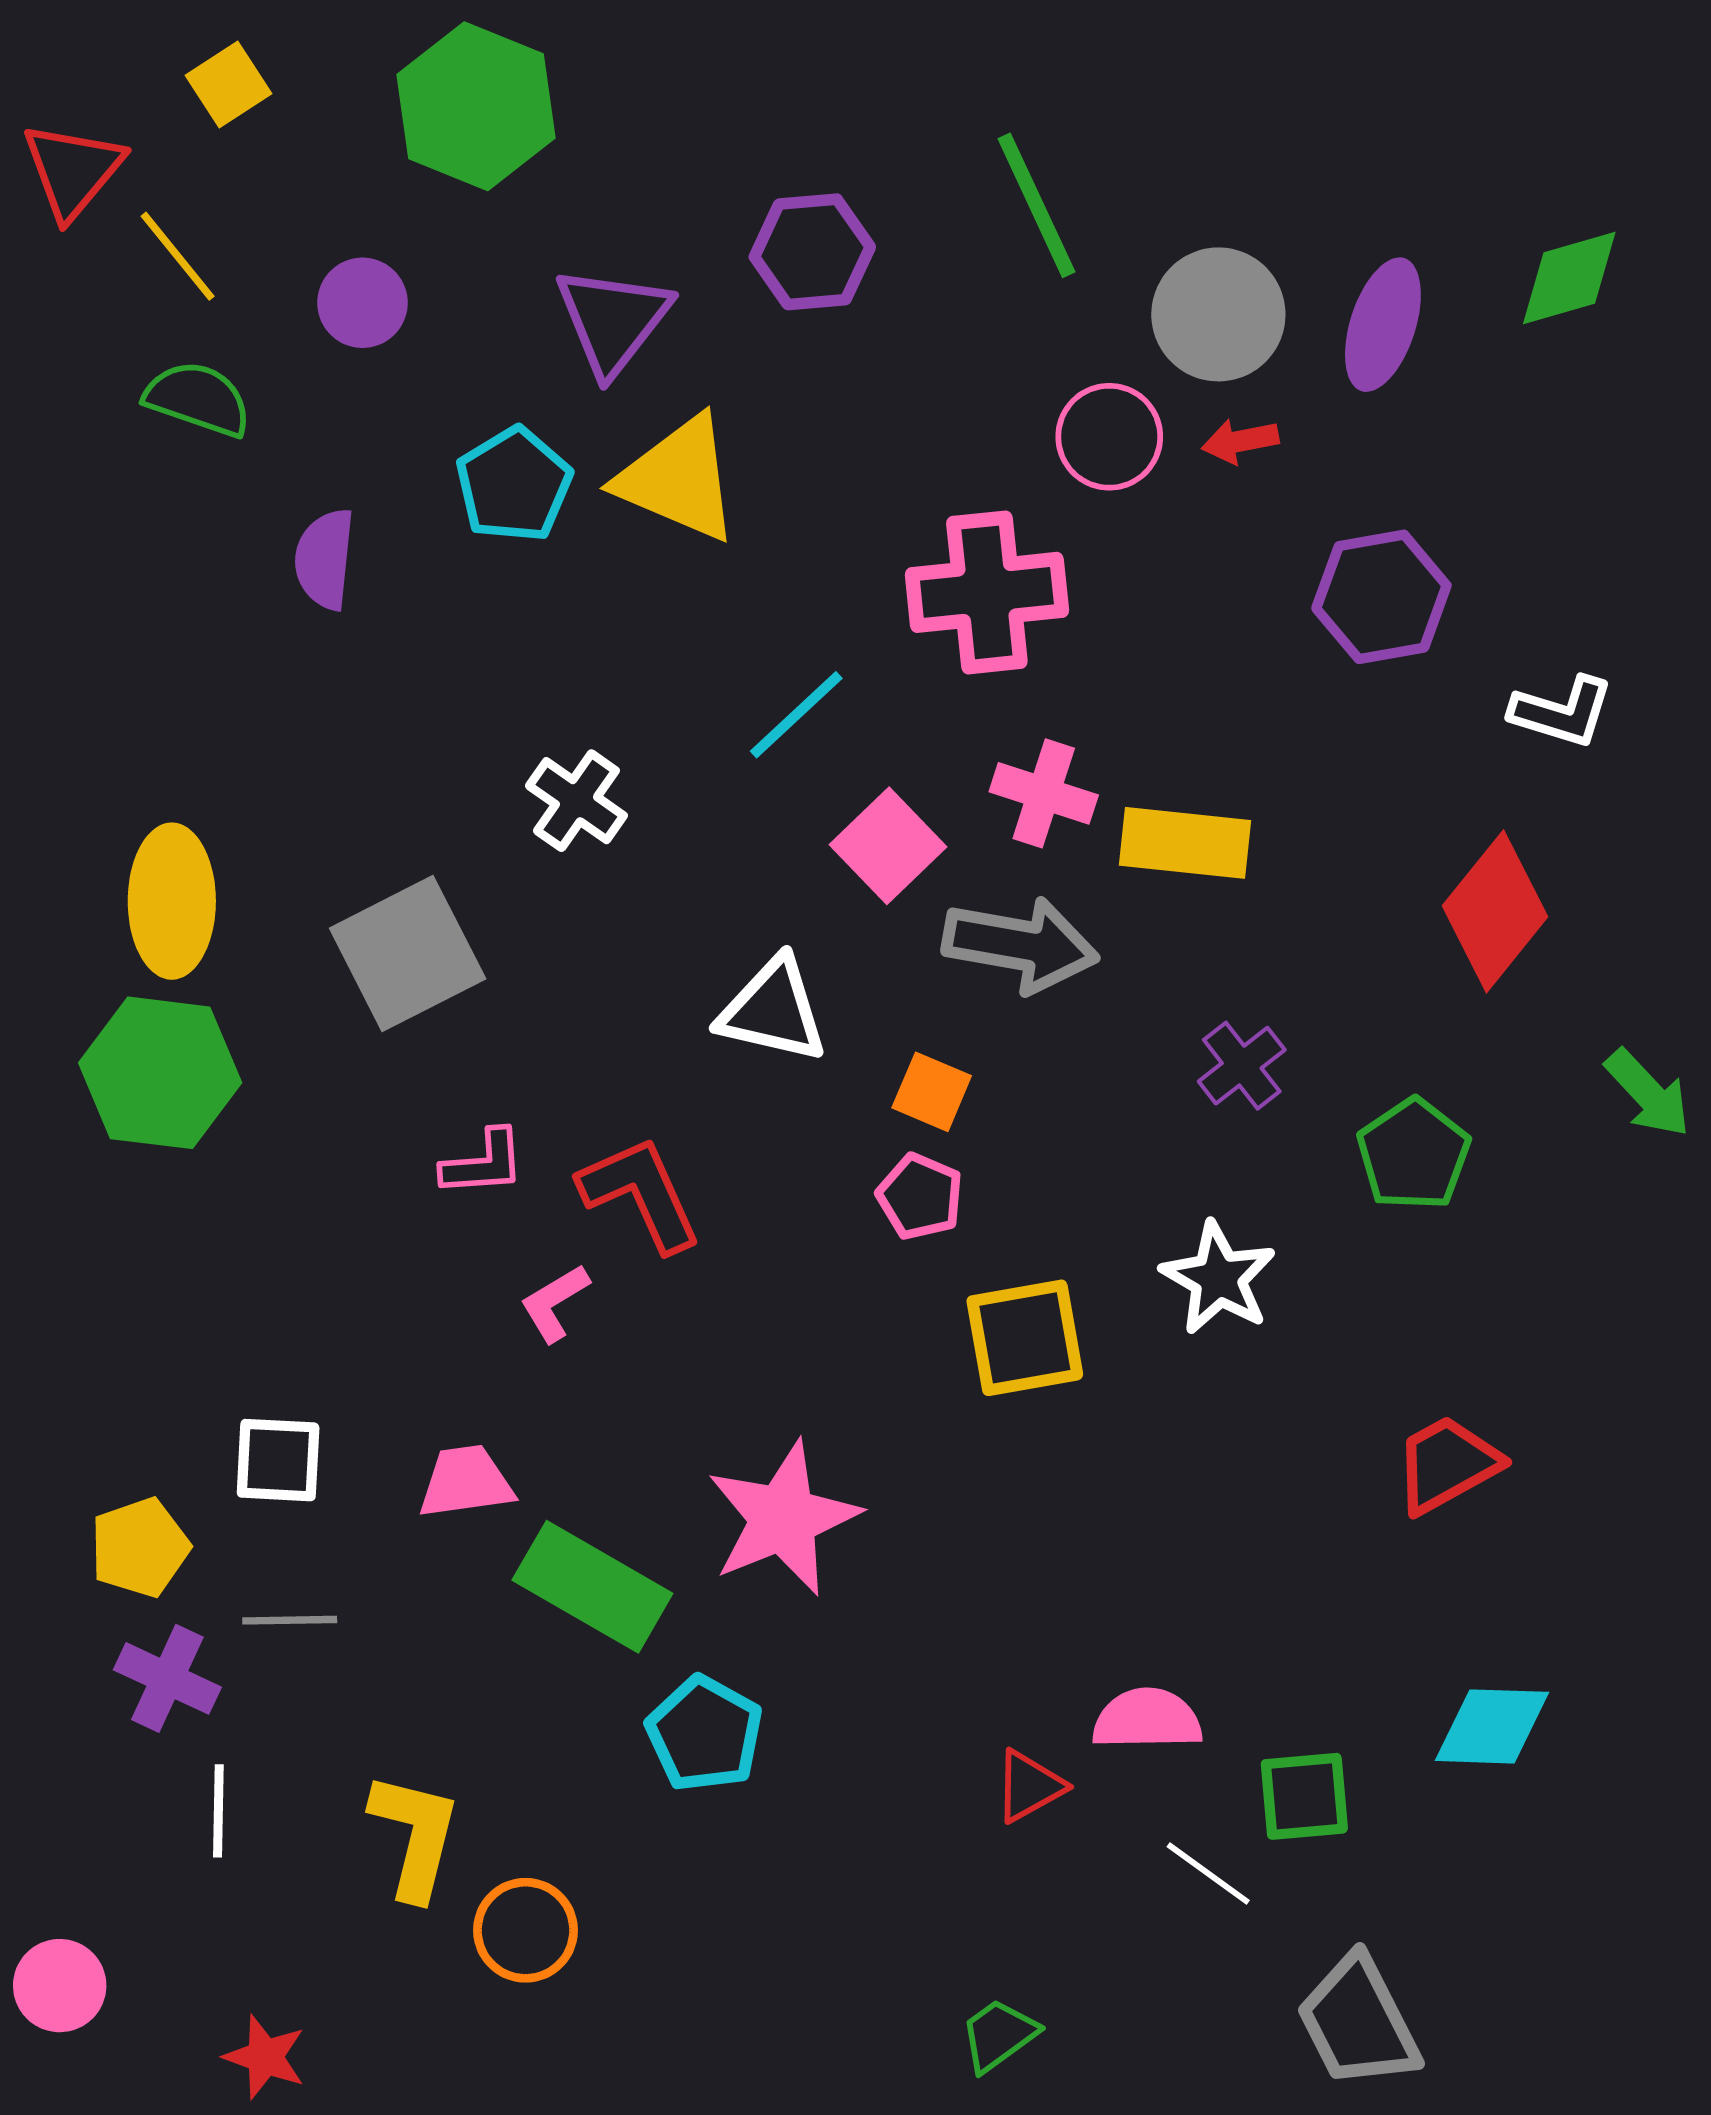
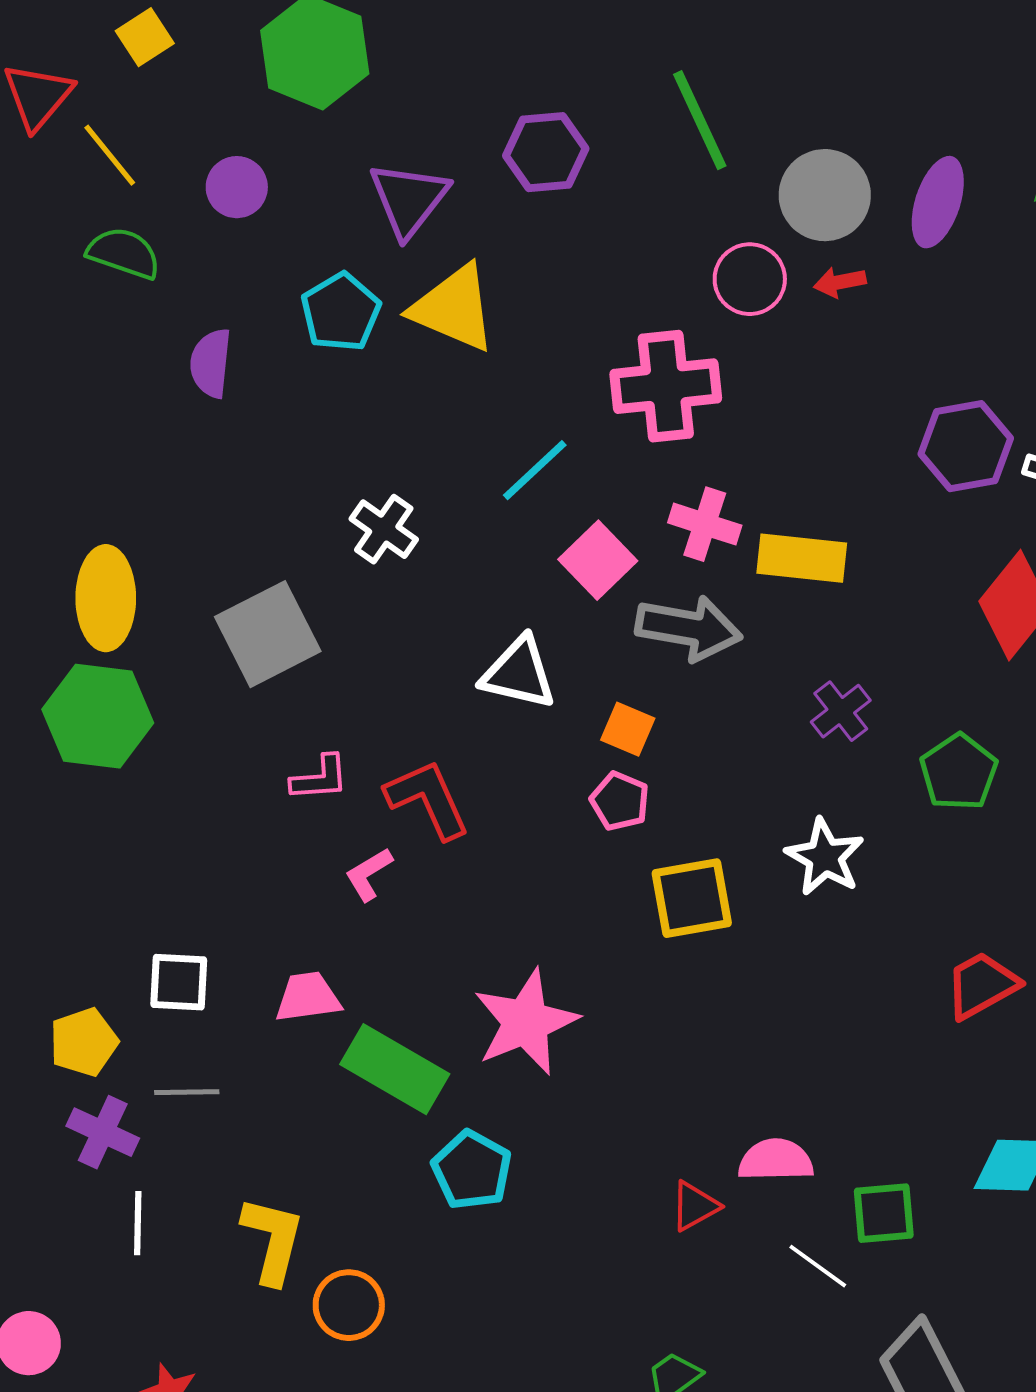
purple hexagon: (1381, 597) -> (966, 446), moved

